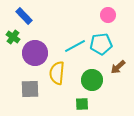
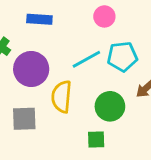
pink circle: (108, 15) -> (104, 16), moved
blue rectangle: (24, 16) -> (39, 19), moved, turned -42

